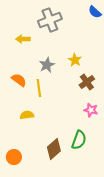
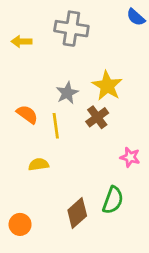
gray cross: (50, 20) -> (71, 29), turned 30
yellow arrow: (23, 39) -> (21, 41), moved
yellow star: (75, 60) -> (107, 86), size x1.5
brown cross: (87, 82) -> (97, 117), moved

